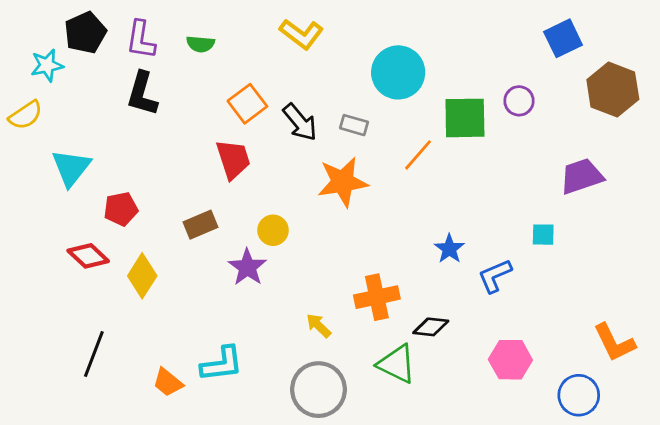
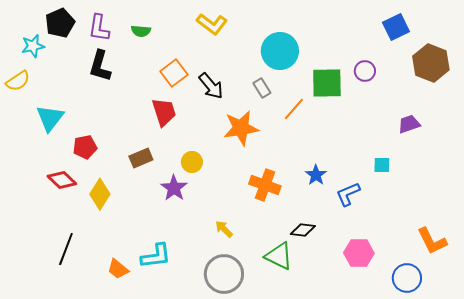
gray rectangle: (354, 125) -> (262, 88), moved, turned 42
purple trapezoid: (582, 176) -> (409, 124), size x0.7
orange cross: (377, 297) -> (265, 185), moved, turned 32

